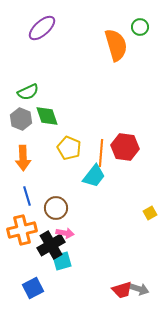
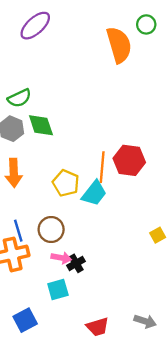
yellow pentagon: (69, 148) -> (66, 183), moved
blue line: (27, 196) -> (18, 231), moved
black cross: (51, 245) -> (76, 263), moved, size x0.6
red trapezoid: (122, 290) -> (98, 327), moved

